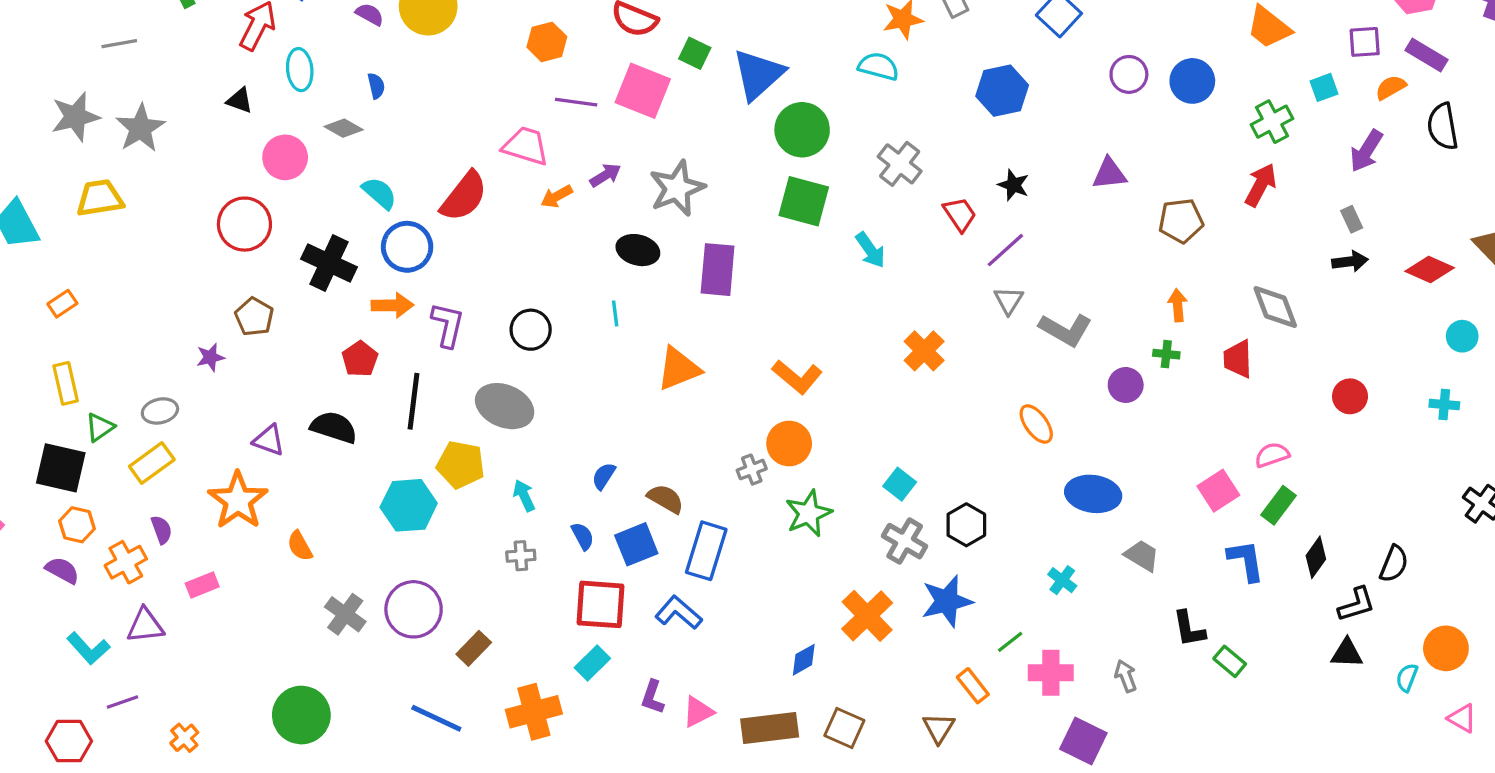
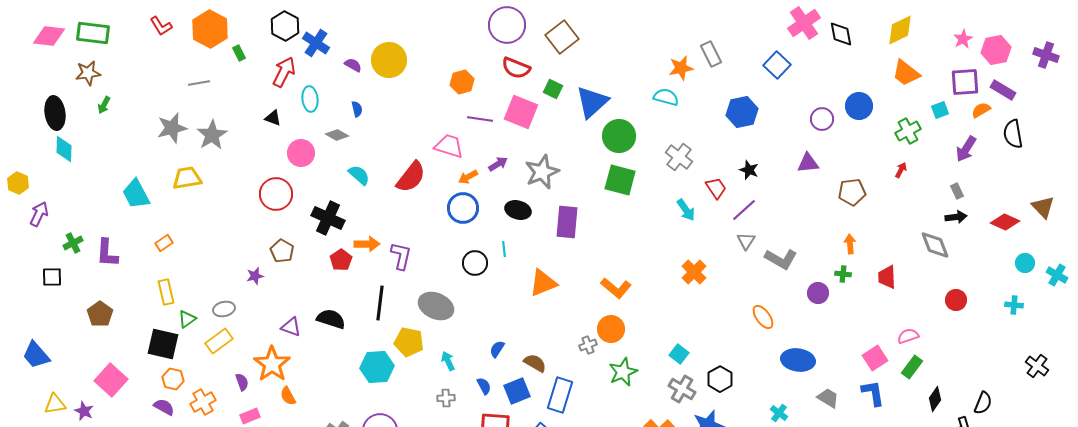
purple square: (1365, 42) -> (965, 82), size x1.4
purple circle: (1129, 74) -> (822, 119), moved
red arrow: (1261, 185) -> (901, 170), size x0.6
blue circle: (407, 247) -> (463, 208), moved
cyan arrow: (870, 250) -> (686, 210), moved
gray diamond: (1275, 307) -> (935, 245), moved
black circle: (531, 330) -> (475, 263), moved
red pentagon: (360, 359) -> (341, 260), moved
purple semicircle: (162, 530) -> (242, 382), moved
orange semicircle: (300, 546) -> (288, 396), moved
blue L-shape: (1246, 561) -> (873, 393), moved

